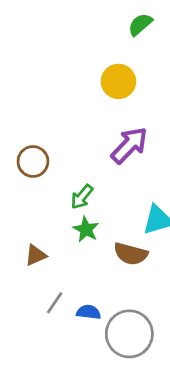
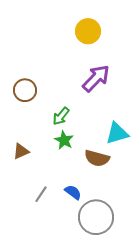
brown triangle: (36, 255) -> (21, 151), moved
blue semicircle: (89, 312) -> (73, 192), moved, turned 30

